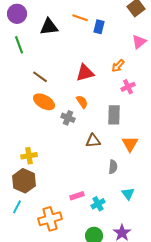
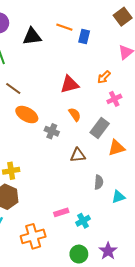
brown line: (40, 77) -> (13, 88), moved
orange semicircle: (82, 102) -> (75, 115), moved
gray rectangle: (114, 115) -> (100, 128), turned 36
orange triangle: (130, 144) -> (116, 148), moved, turned 42
cyan triangle: (128, 194) -> (118, 197), moved, turned 48

